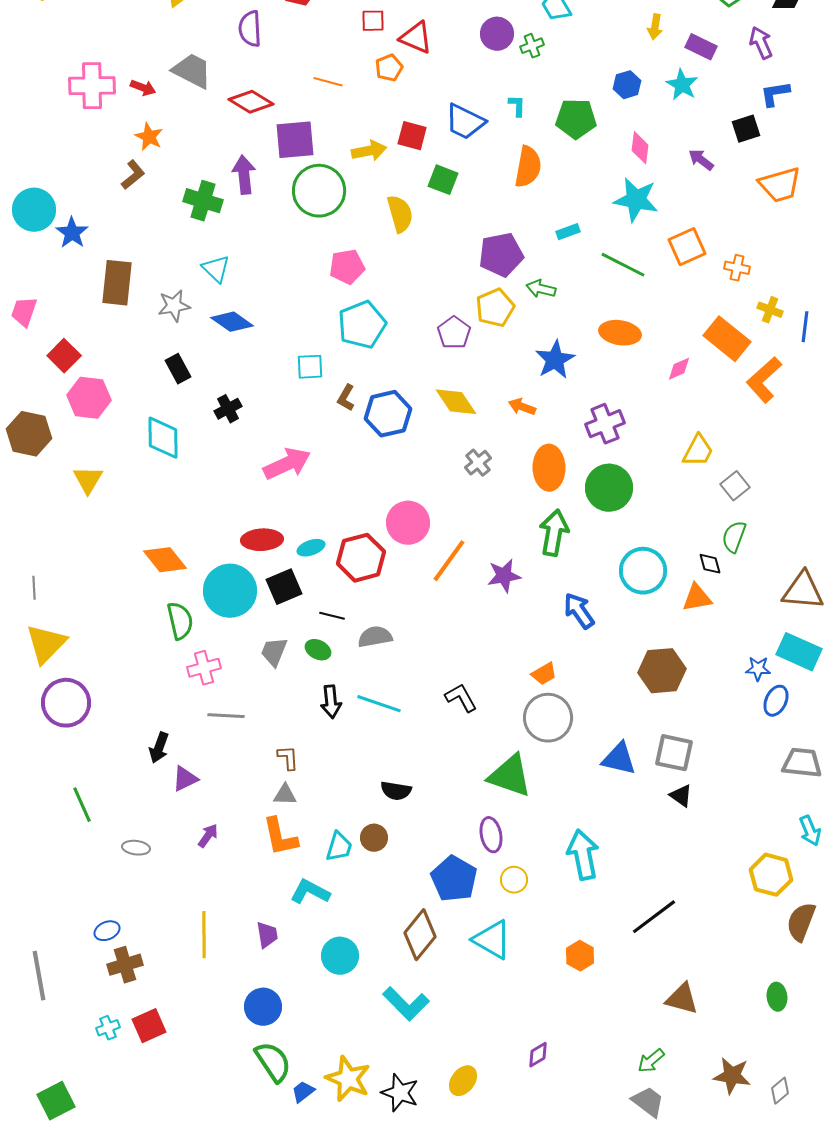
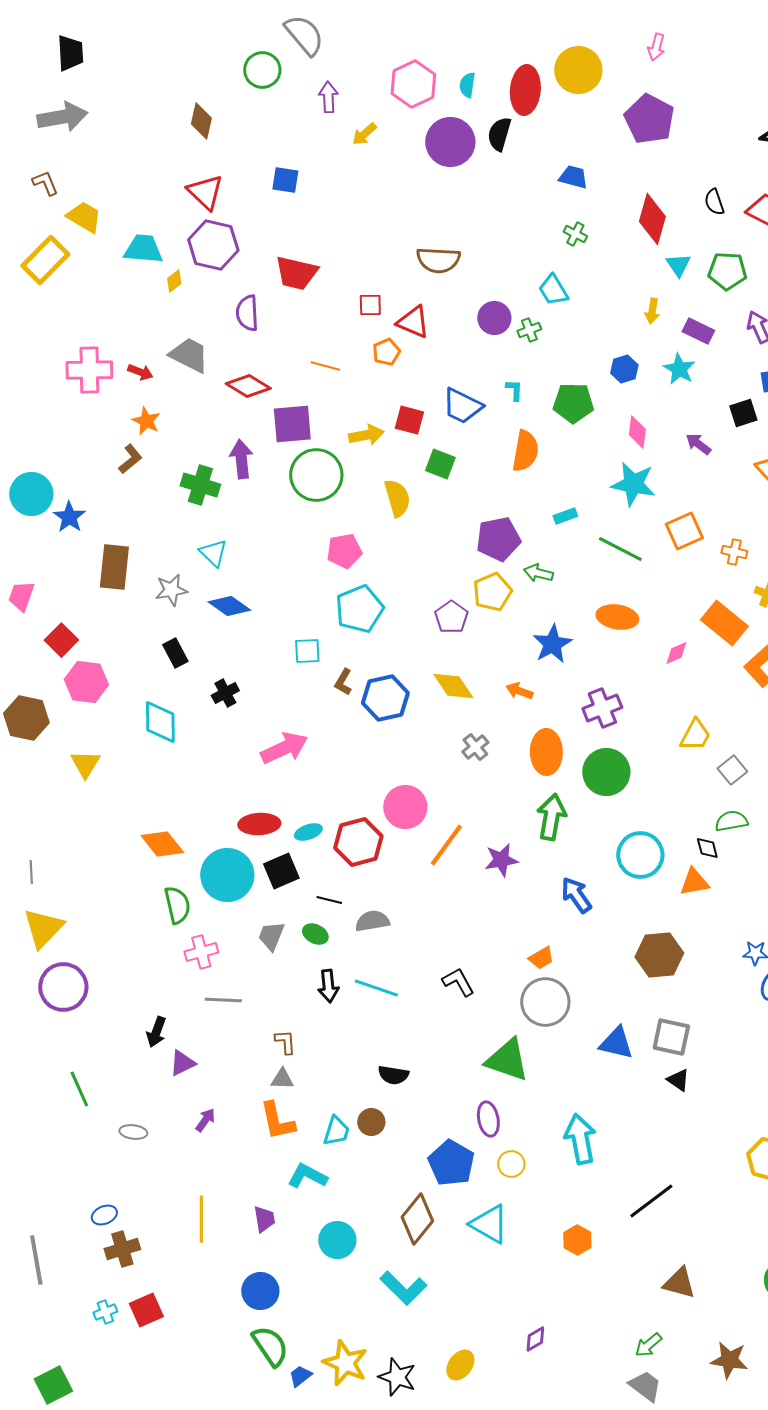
green semicircle: (734, 537) -> (731, 821), turned 60

